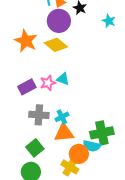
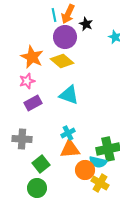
cyan triangle: (63, 79) -> (69, 95), size x1.5
pink star: (48, 83) -> (27, 81), moved
gray cross: (39, 115) -> (22, 139), moved
yellow cross: (70, 167) -> (100, 183), moved

